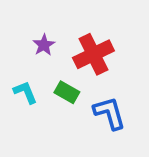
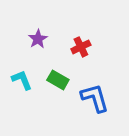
red cross: (93, 54) -> (81, 47), size x0.6

